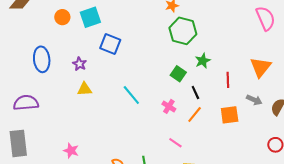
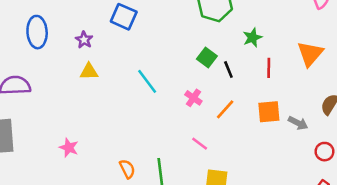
green star: (203, 61) -> (252, 38), moved
black line: (195, 93) -> (228, 69), moved
gray arrow: (254, 100) -> (298, 123), moved

